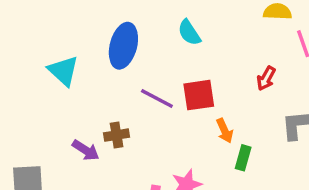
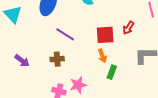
red square: (199, 95) -> (105, 35), moved
brown cross: (117, 135) -> (57, 59), moved

